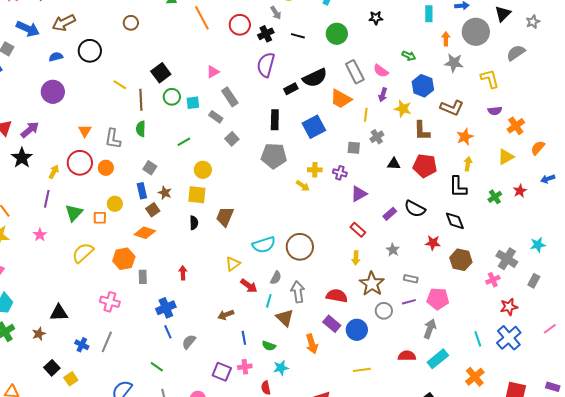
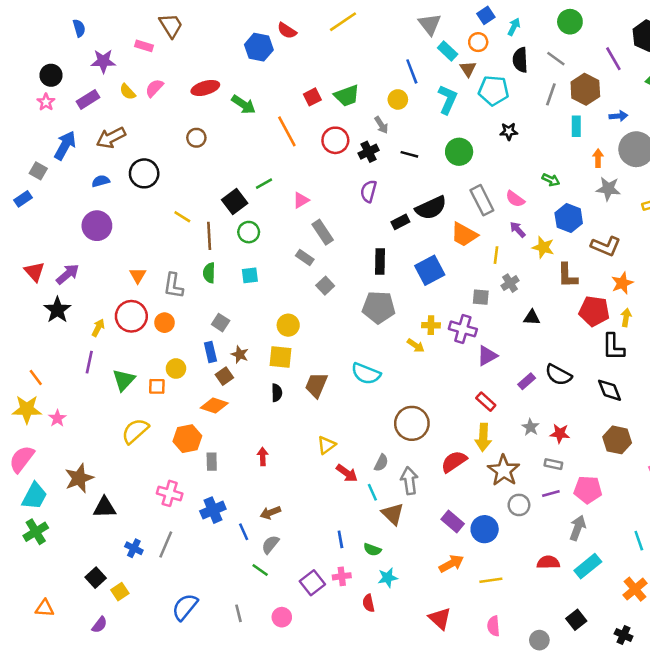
blue arrow: (28, 29) -> (65, 145), turned -85
purple semicircle: (266, 65) -> (369, 191), size x0.7
purple arrow: (383, 95) -> (518, 230), turned 120
cyan square: (193, 103) -> (250, 275), moved
green line: (184, 142) -> (264, 184), moved
red pentagon: (425, 166) -> (594, 311), moved
purple cross: (340, 173) -> (463, 329), size x1.5
pink star: (40, 235) -> (57, 418), moved
red star: (433, 243) -> (560, 434), moved
cyan semicircle: (264, 245) -> (366, 374), moved, turned 40
yellow arrow: (356, 258) -> (483, 437), size x1.5
red semicircle: (337, 296) -> (454, 462), moved, turned -45
cyan line: (269, 301) -> (372, 492), turned -40
blue cross: (166, 308) -> (213, 510), moved
brown arrow: (226, 315) -> (270, 513), moved
brown star: (39, 334) -> (79, 478), moved, size x1.6
orange arrow: (312, 344) -> (451, 564), moved, turned -102
green line: (157, 367) -> (260, 570), moved
purple square: (222, 372) -> (312, 583), turned 30

